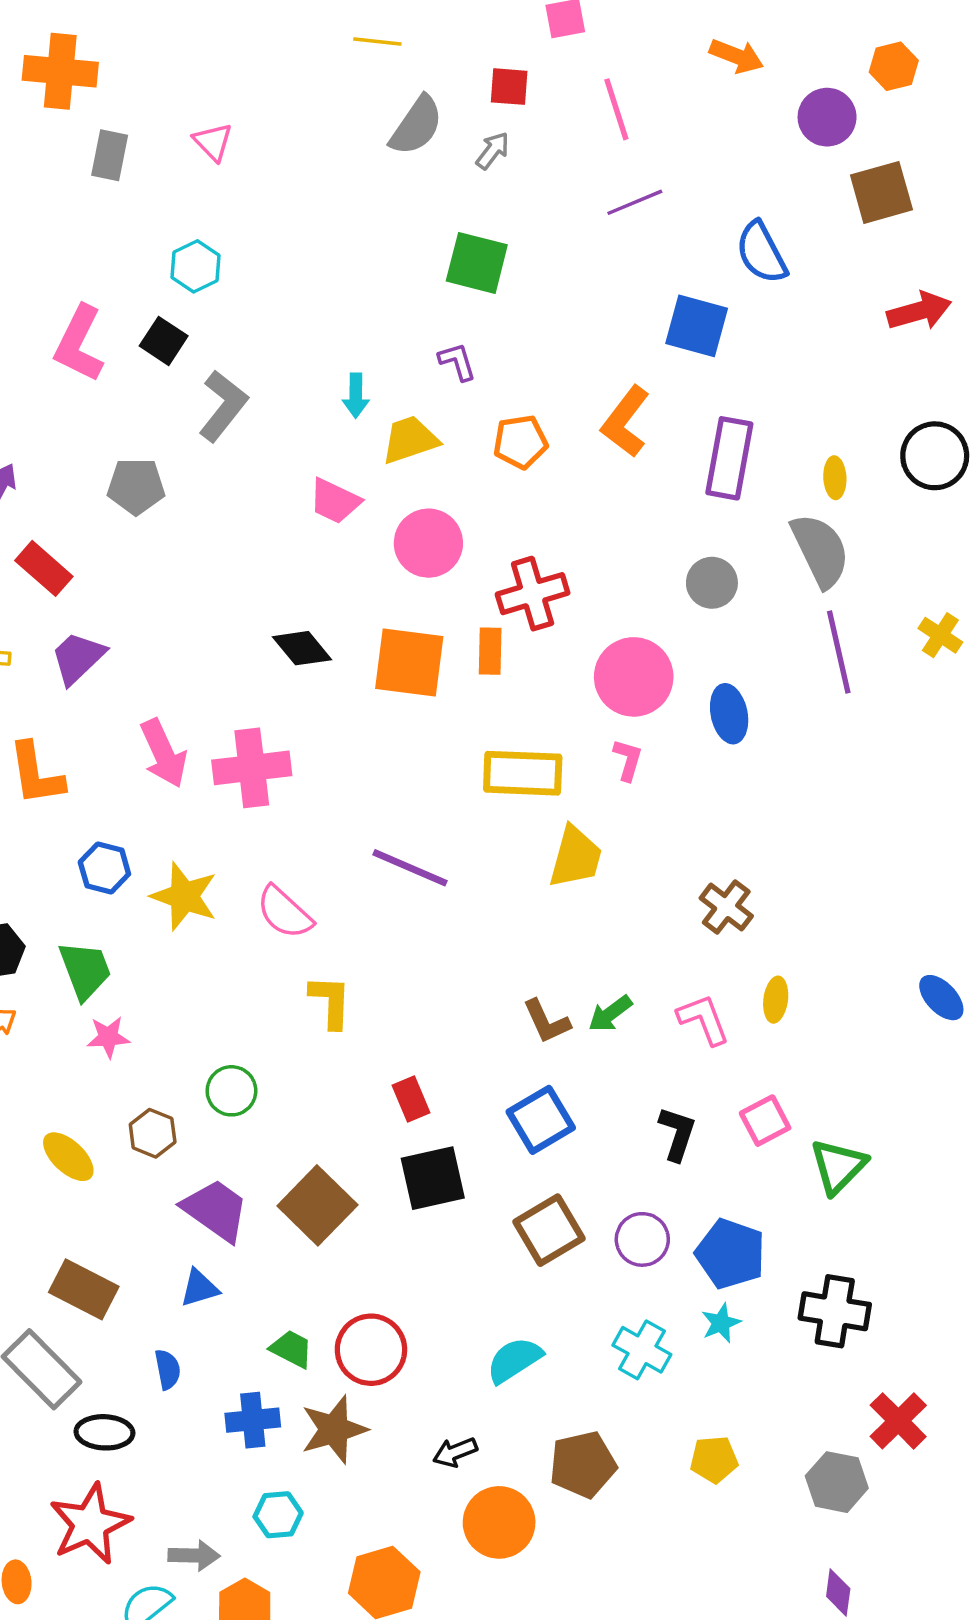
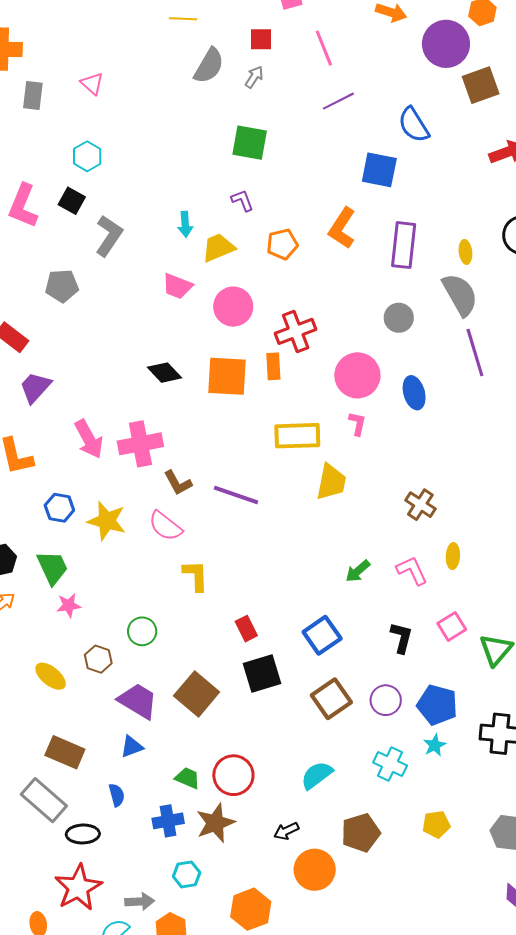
purple circle: (827, 117) -> (446, 44), size x1.4
brown L-shape: (546, 1021) -> (178, 483), moved

